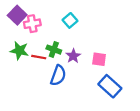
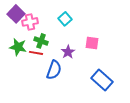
green cross: (54, 50) -> (41, 41), moved
pink square: (99, 59) -> (92, 43), moved

